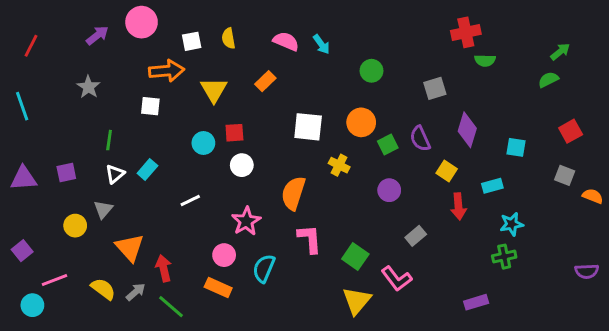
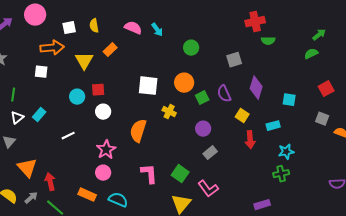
orange rectangle: (265, 81) -> (110, 50), moved
gray rectangle: (416, 236) -> (210, 153), moved
pink L-shape: (310, 239) -> (149, 174), moved
pink circle: (224, 255) -> (103, 173), moved
cyan semicircle: (264, 268) -> (118, 200), moved, turned 90

